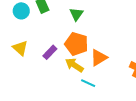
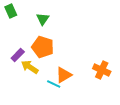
orange triangle: (99, 58) -> (64, 75), moved
yellow arrow: (74, 65) -> (30, 67), moved

